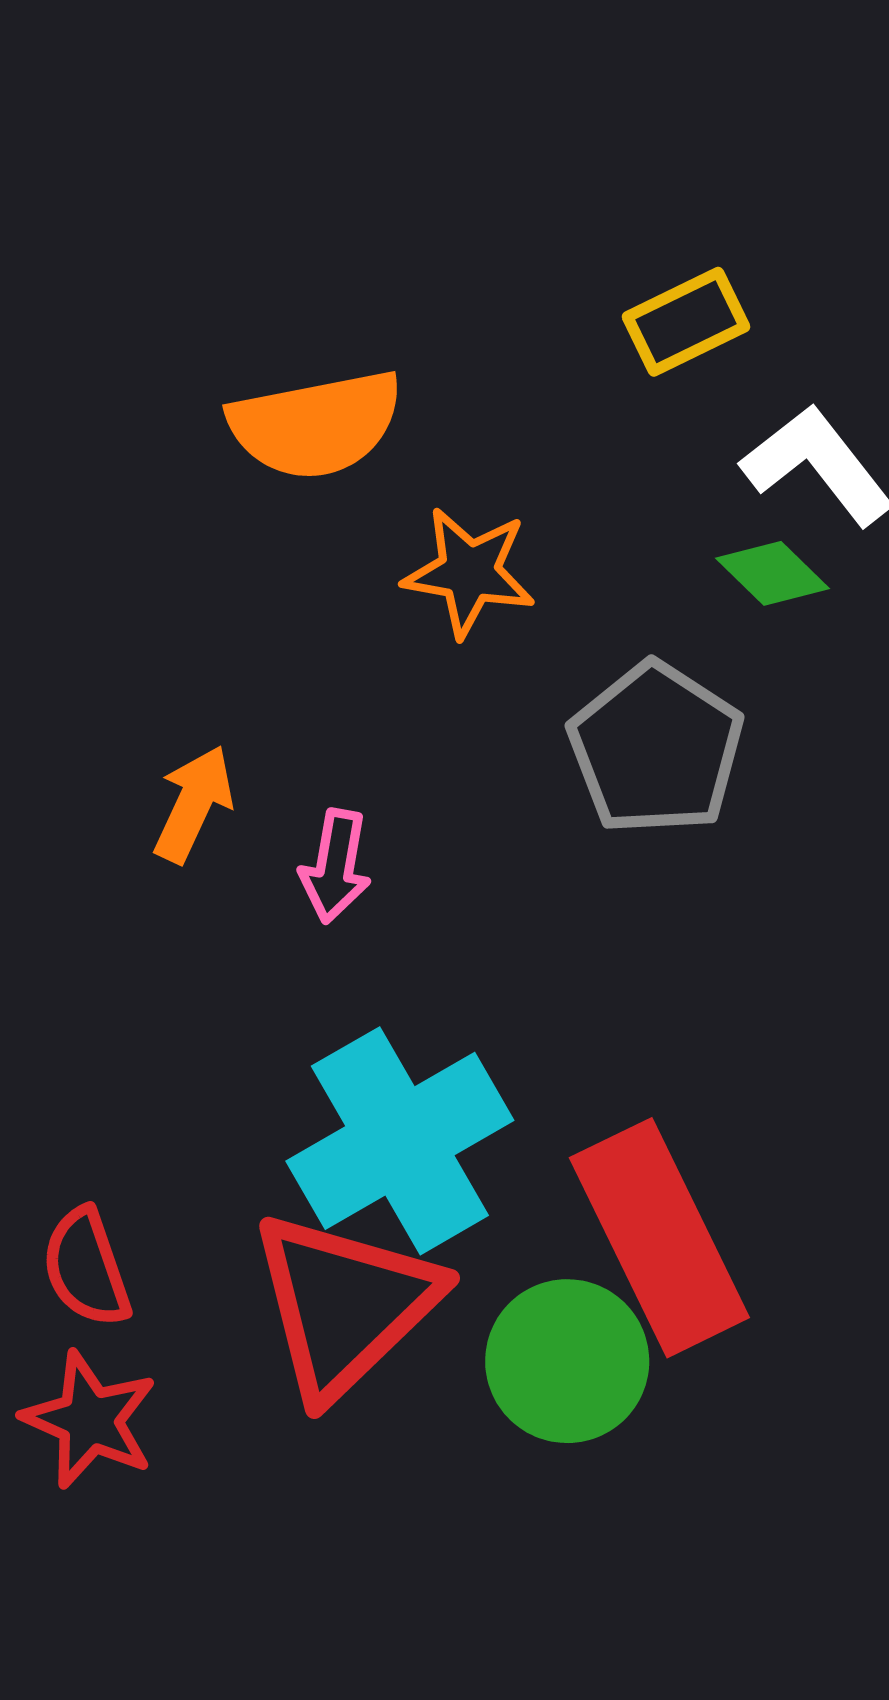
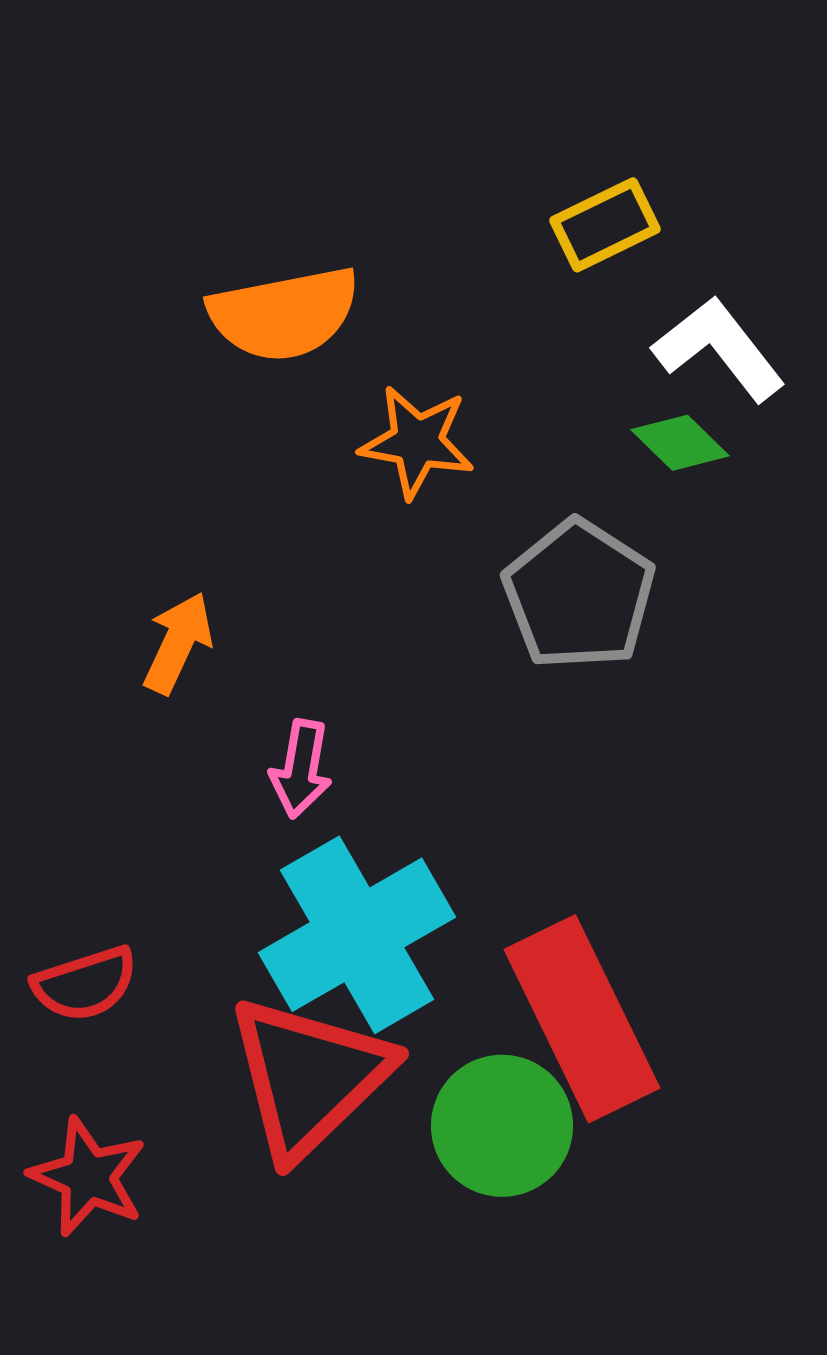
pink arrow: (335, 866) -> (301, 769), moved
red semicircle: (86, 1268) -> (85, 984), moved, turned -89

